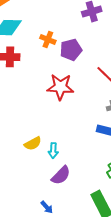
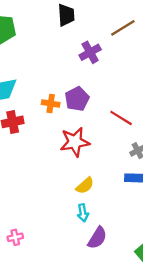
orange cross: (48, 39) -> (51, 104), moved
yellow semicircle: (33, 144) -> (85, 186), moved

